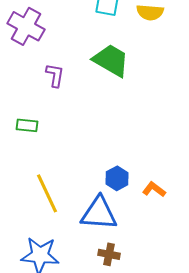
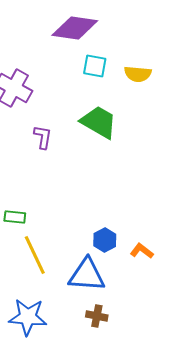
green rectangle: (27, 125) -> (15, 217), moved

